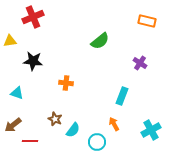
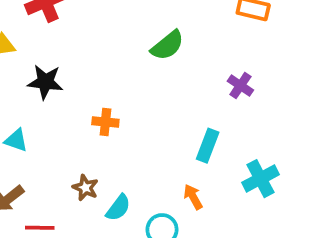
cyan cross: (151, 130) -> (260, 179), moved

